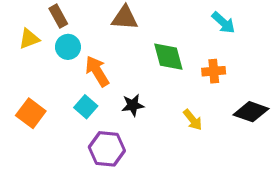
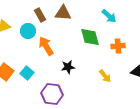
brown rectangle: (58, 16) -> (40, 15), moved
cyan arrow: (223, 23) -> (109, 16), moved
cyan square: (86, 107) -> (27, 73), moved

